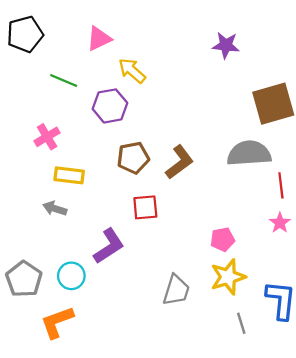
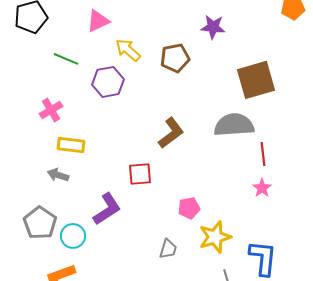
brown pentagon: (133, 158) -> (175, 58), moved
pink pentagon: (222, 239) -> (189, 208), moved
gray pentagon: (24, 279) -> (40, 223), moved
gray trapezoid: (176, 290) -> (168, 249), size x0.7

